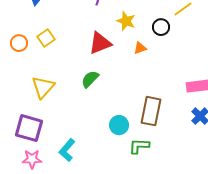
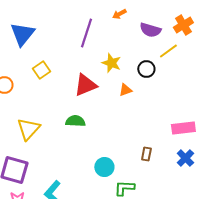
yellow square: (46, 38) -> (41, 70), moved
green semicircle: (90, 79) -> (75, 121), turned 48
brown rectangle: (151, 111) -> (146, 154), moved, size x0.5

